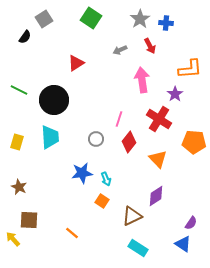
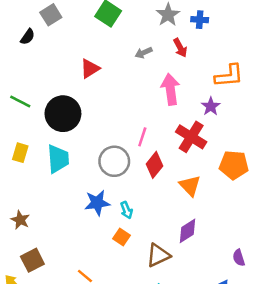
gray circle: (96, 139) -> (114, 161), size x1.6
yellow rectangle: (17, 142) -> (20, 153), moved
brown square: (29, 220) -> (32, 260), turned -30
purple semicircle: (191, 223) -> (239, 258), moved, turned 128

